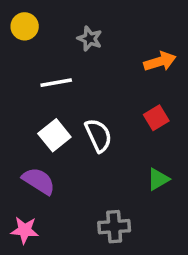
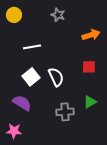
gray star: (90, 39) -> (58, 15), moved
red square: (156, 118) -> (89, 67), turned 32
gray cross: (114, 227) -> (65, 112), moved

